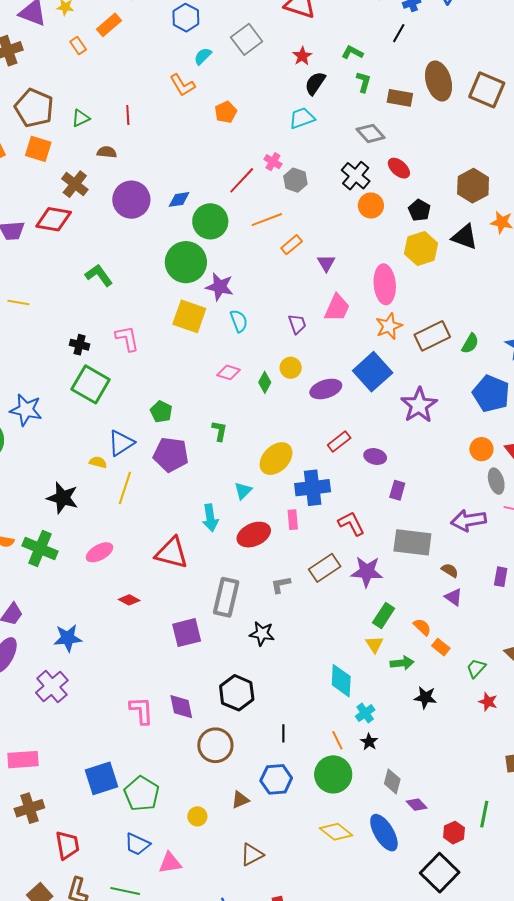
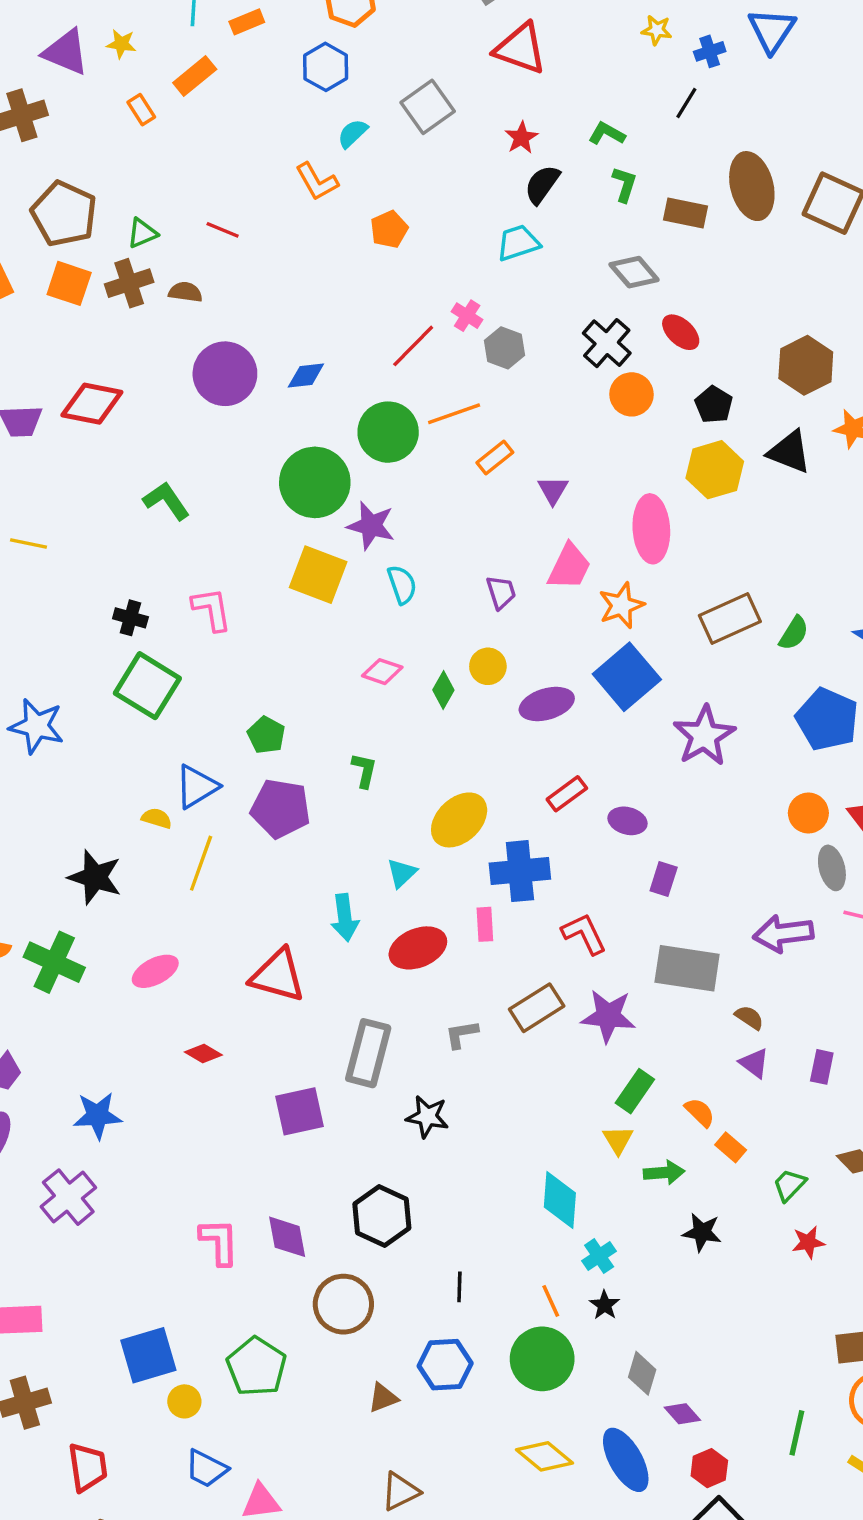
red line: (128, 115) -> (223, 230), turned -66
brown cross: (75, 184) -> (129, 283), moved, turned 32
green circle: (210, 221) -> (388, 432), moved
orange star: (389, 326) -> (621, 605), moved
purple rectangle: (501, 577) -> (822, 1067), moved
red star: (488, 702) -> (808, 1242), turned -30
green pentagon: (142, 794) -> (257, 1367), moved
yellow circle: (197, 816) -> (184, 1401), moved
red hexagon: (454, 833) -> (709, 1468), moved

